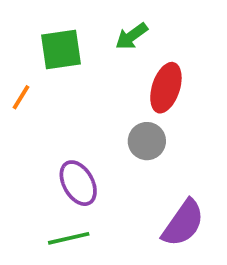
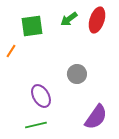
red ellipse: (166, 88) -> (97, 20), moved

